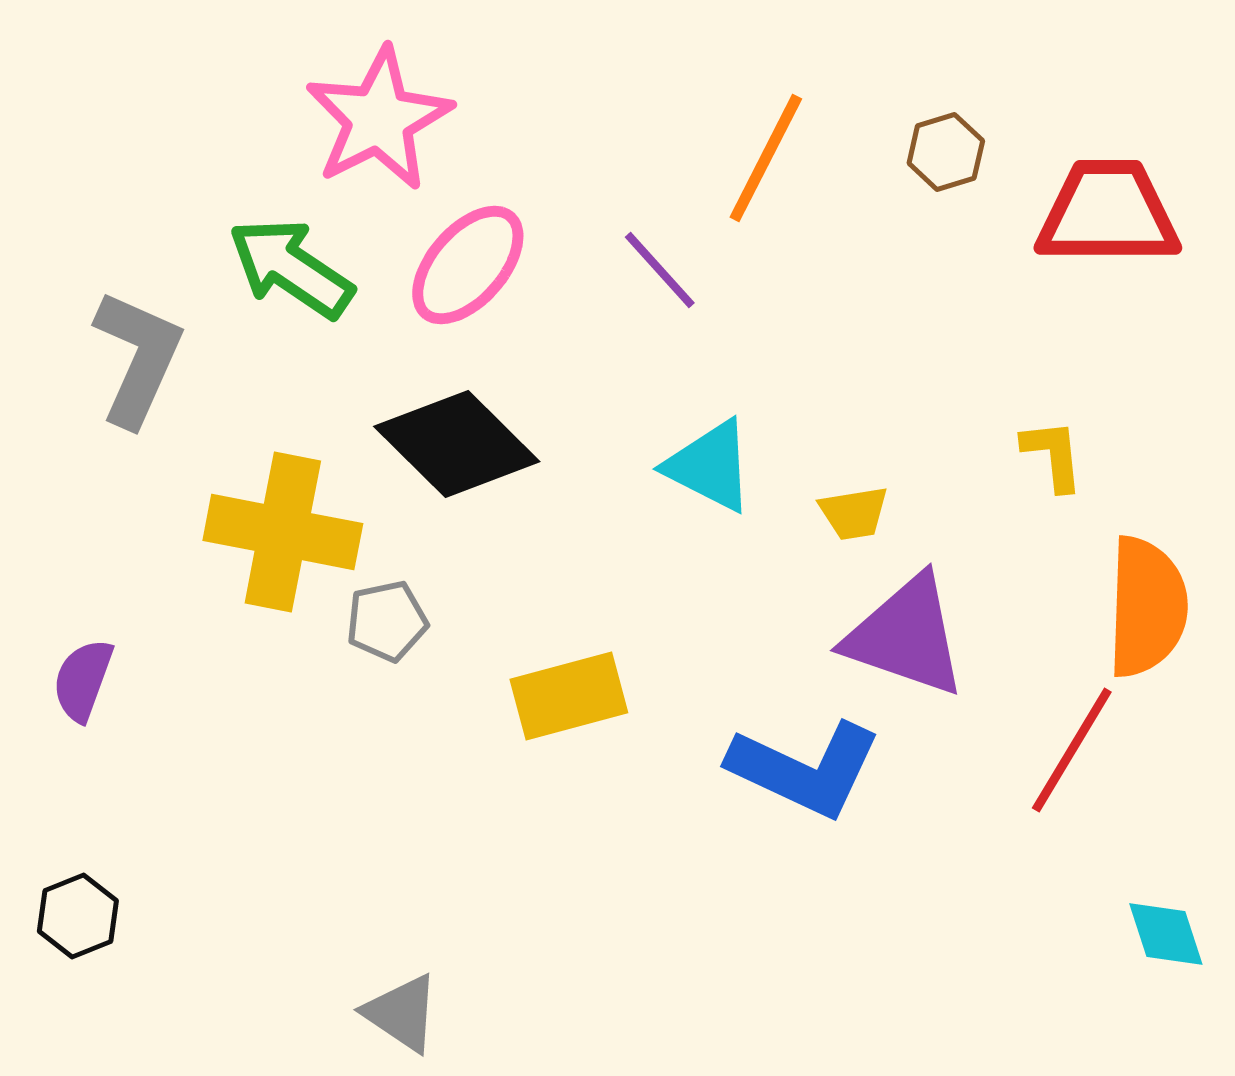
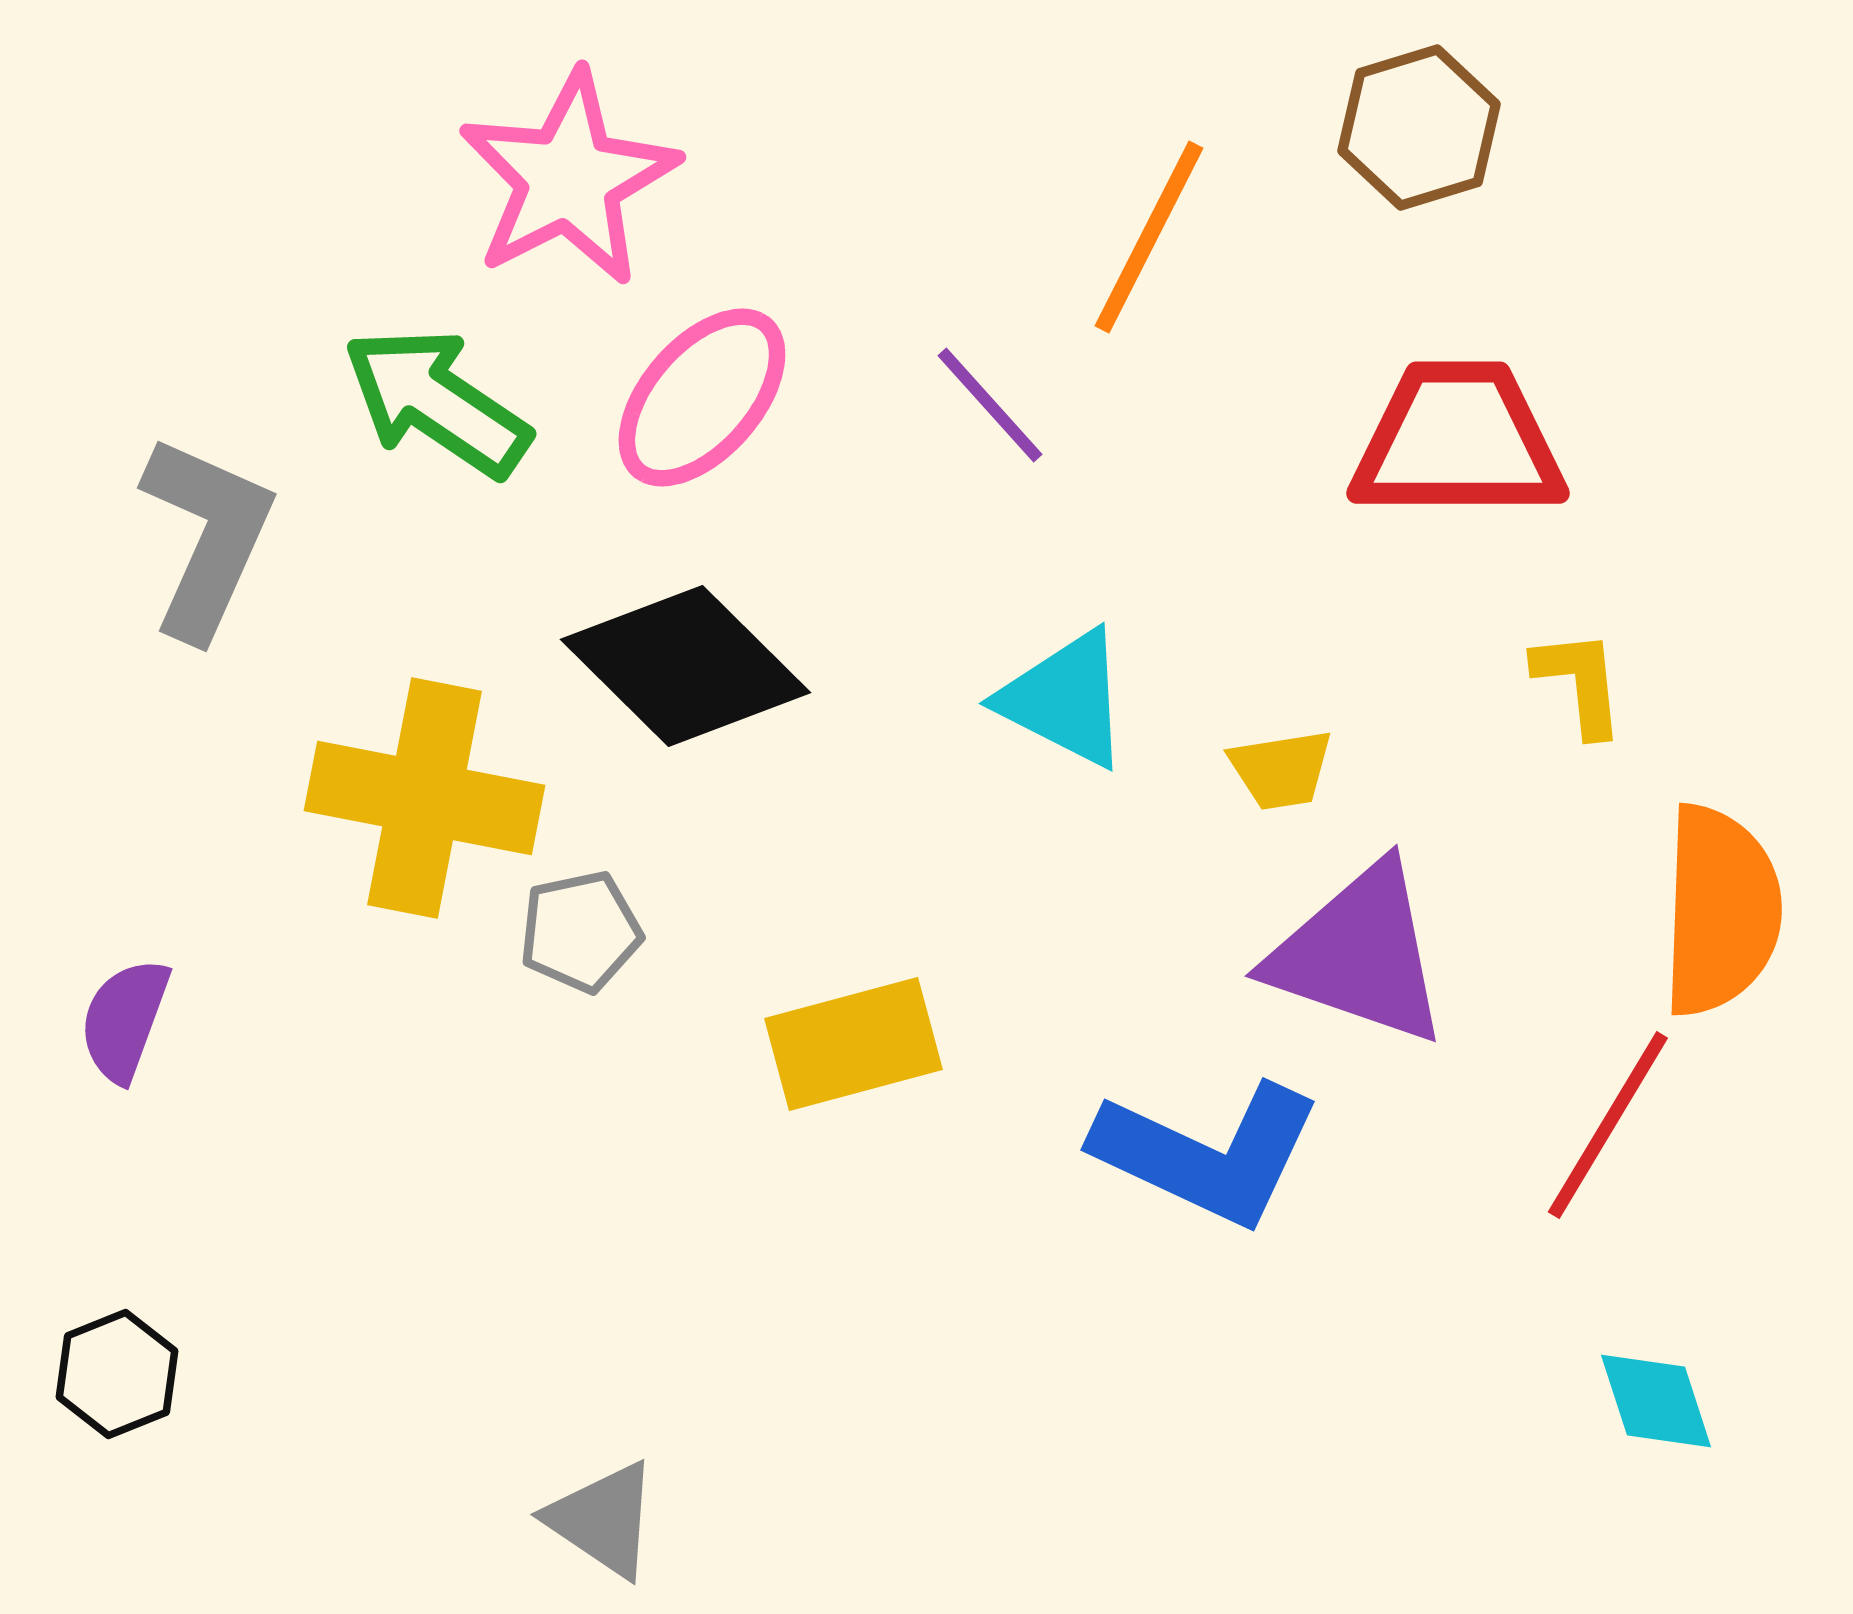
brown hexagon: (946, 152) -> (1419, 128), moved, size x1.4
red trapezoid: (1108, 213) -> (1458, 441), moved
cyan diamond: (1166, 934) -> (1656, 1401), moved

